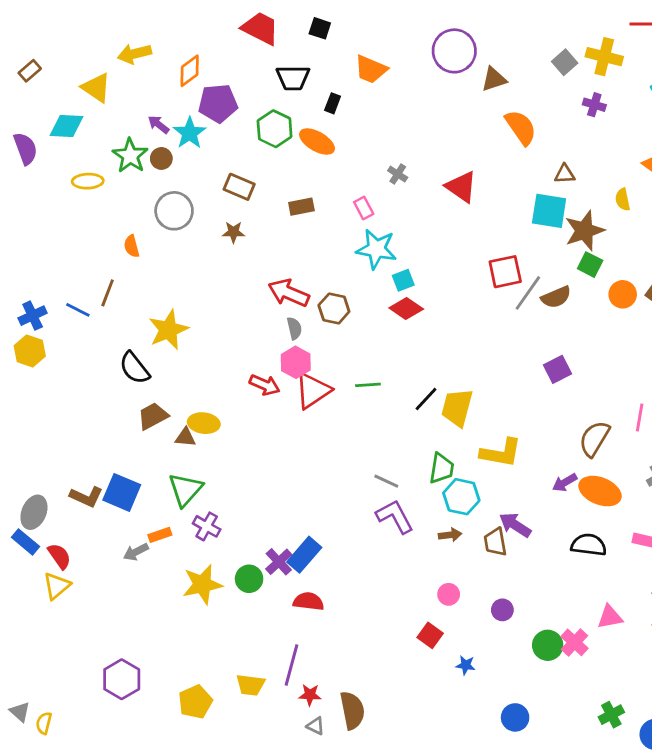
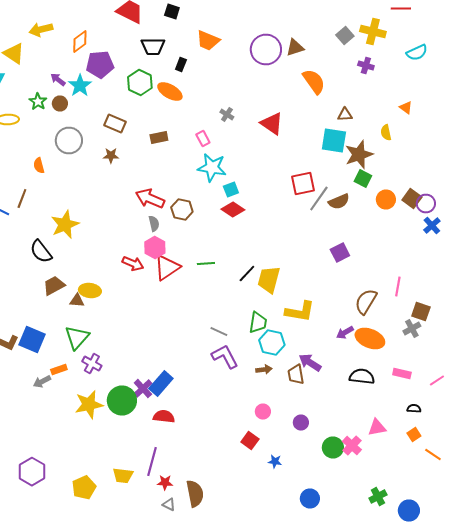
purple circle: (454, 51) -> (266, 50), moved
green star: (130, 156) -> (38, 102), size x0.7
green circle: (249, 579) -> (122, 400), size x1.5

